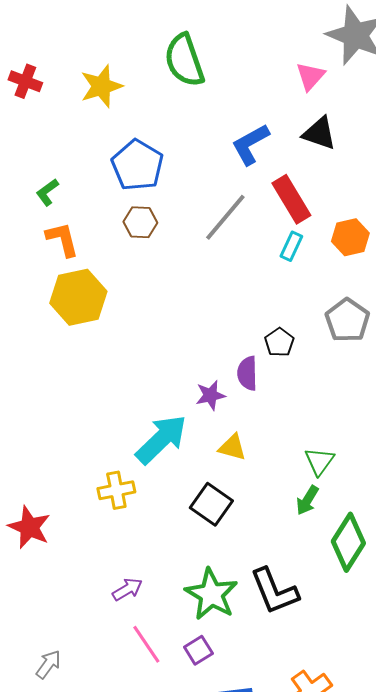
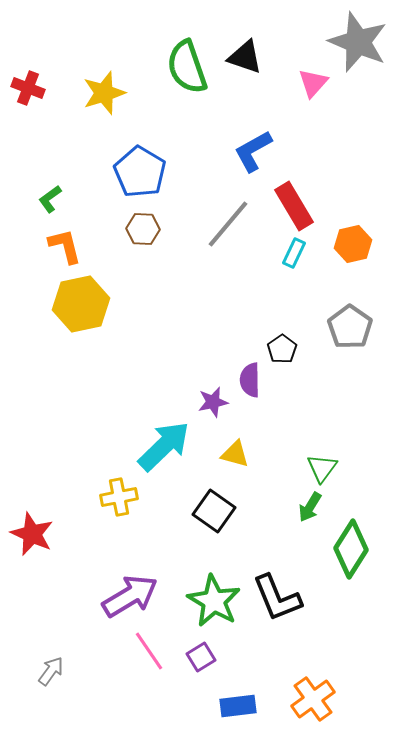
black triangle: (319, 133) -> (245, 57), moved
purple arrow: (127, 589) -> (130, 596), size x1.8

